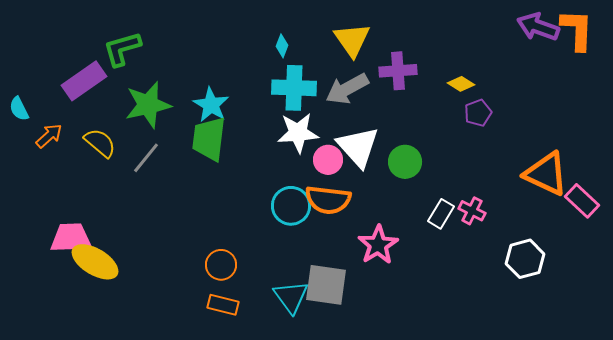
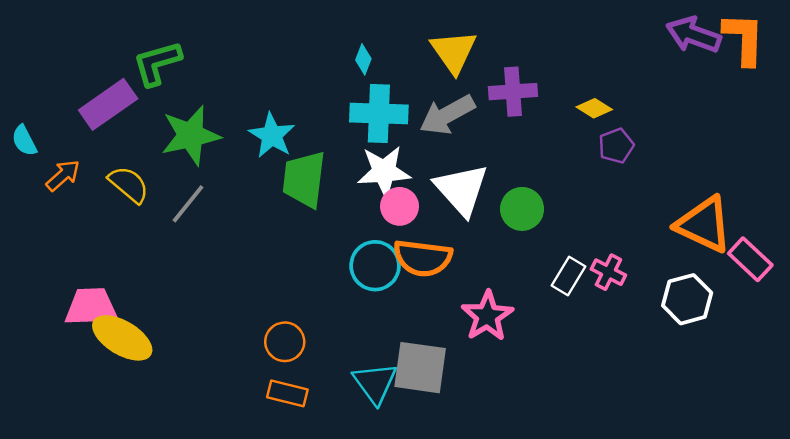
green trapezoid: (209, 139) -> (304, 179), moved
pink circle: (328, 160) -> (400, 206), moved
white hexagon: (525, 259) -> (687, 299), moved

